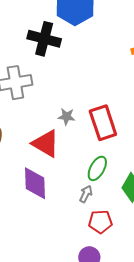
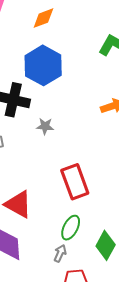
gray star: (66, 117) -> (45, 126), moved

